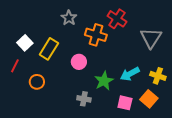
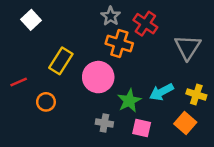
gray star: (69, 18) -> (111, 16), moved
white square: (25, 43) -> (31, 20), moved
pink circle: (79, 62) -> (98, 77), size x1.6
red line: (15, 66) -> (19, 82), turned 40
pink square: (125, 103) -> (142, 128), moved

